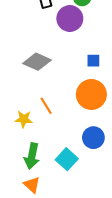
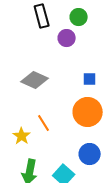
purple circle: (70, 19) -> (67, 38), size x0.7
yellow star: (24, 119) -> (22, 136), turned 30

